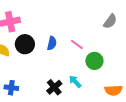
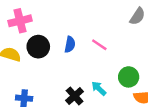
green circle: (94, 61) -> (129, 77), moved

